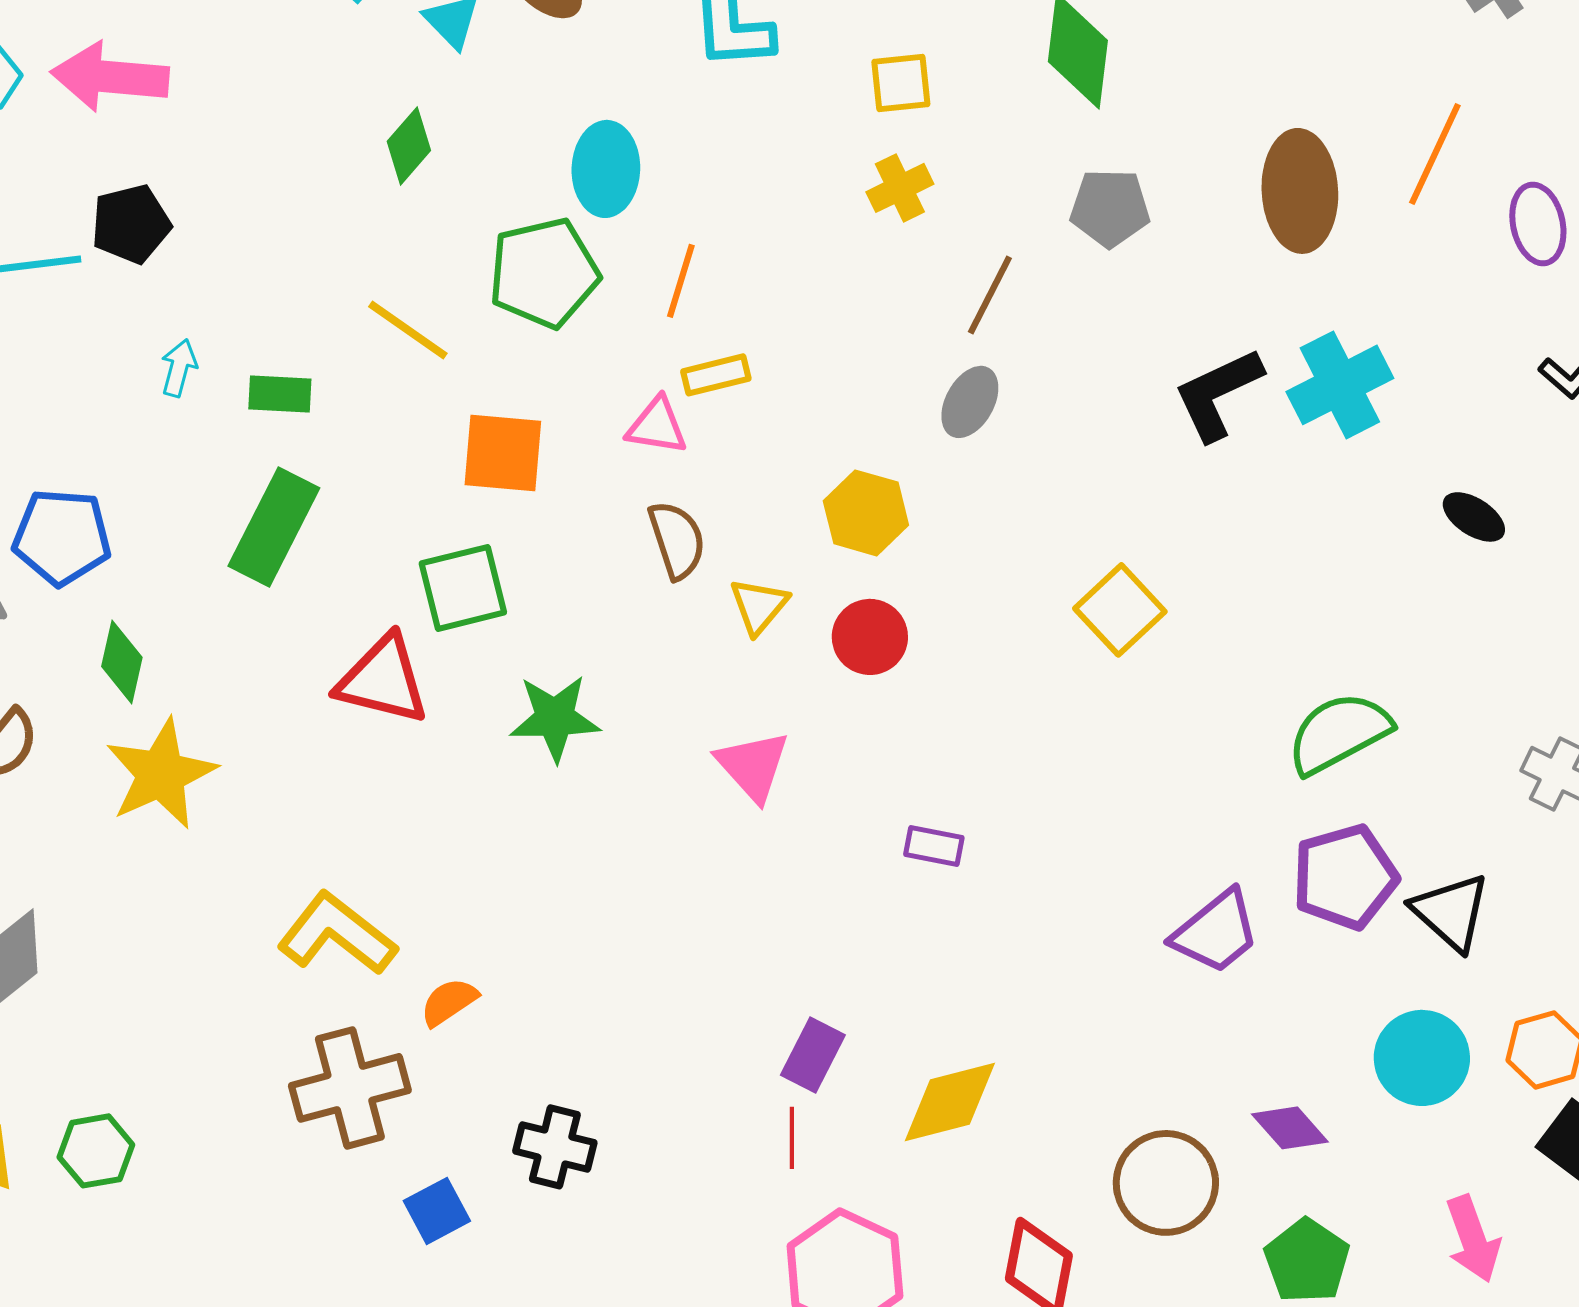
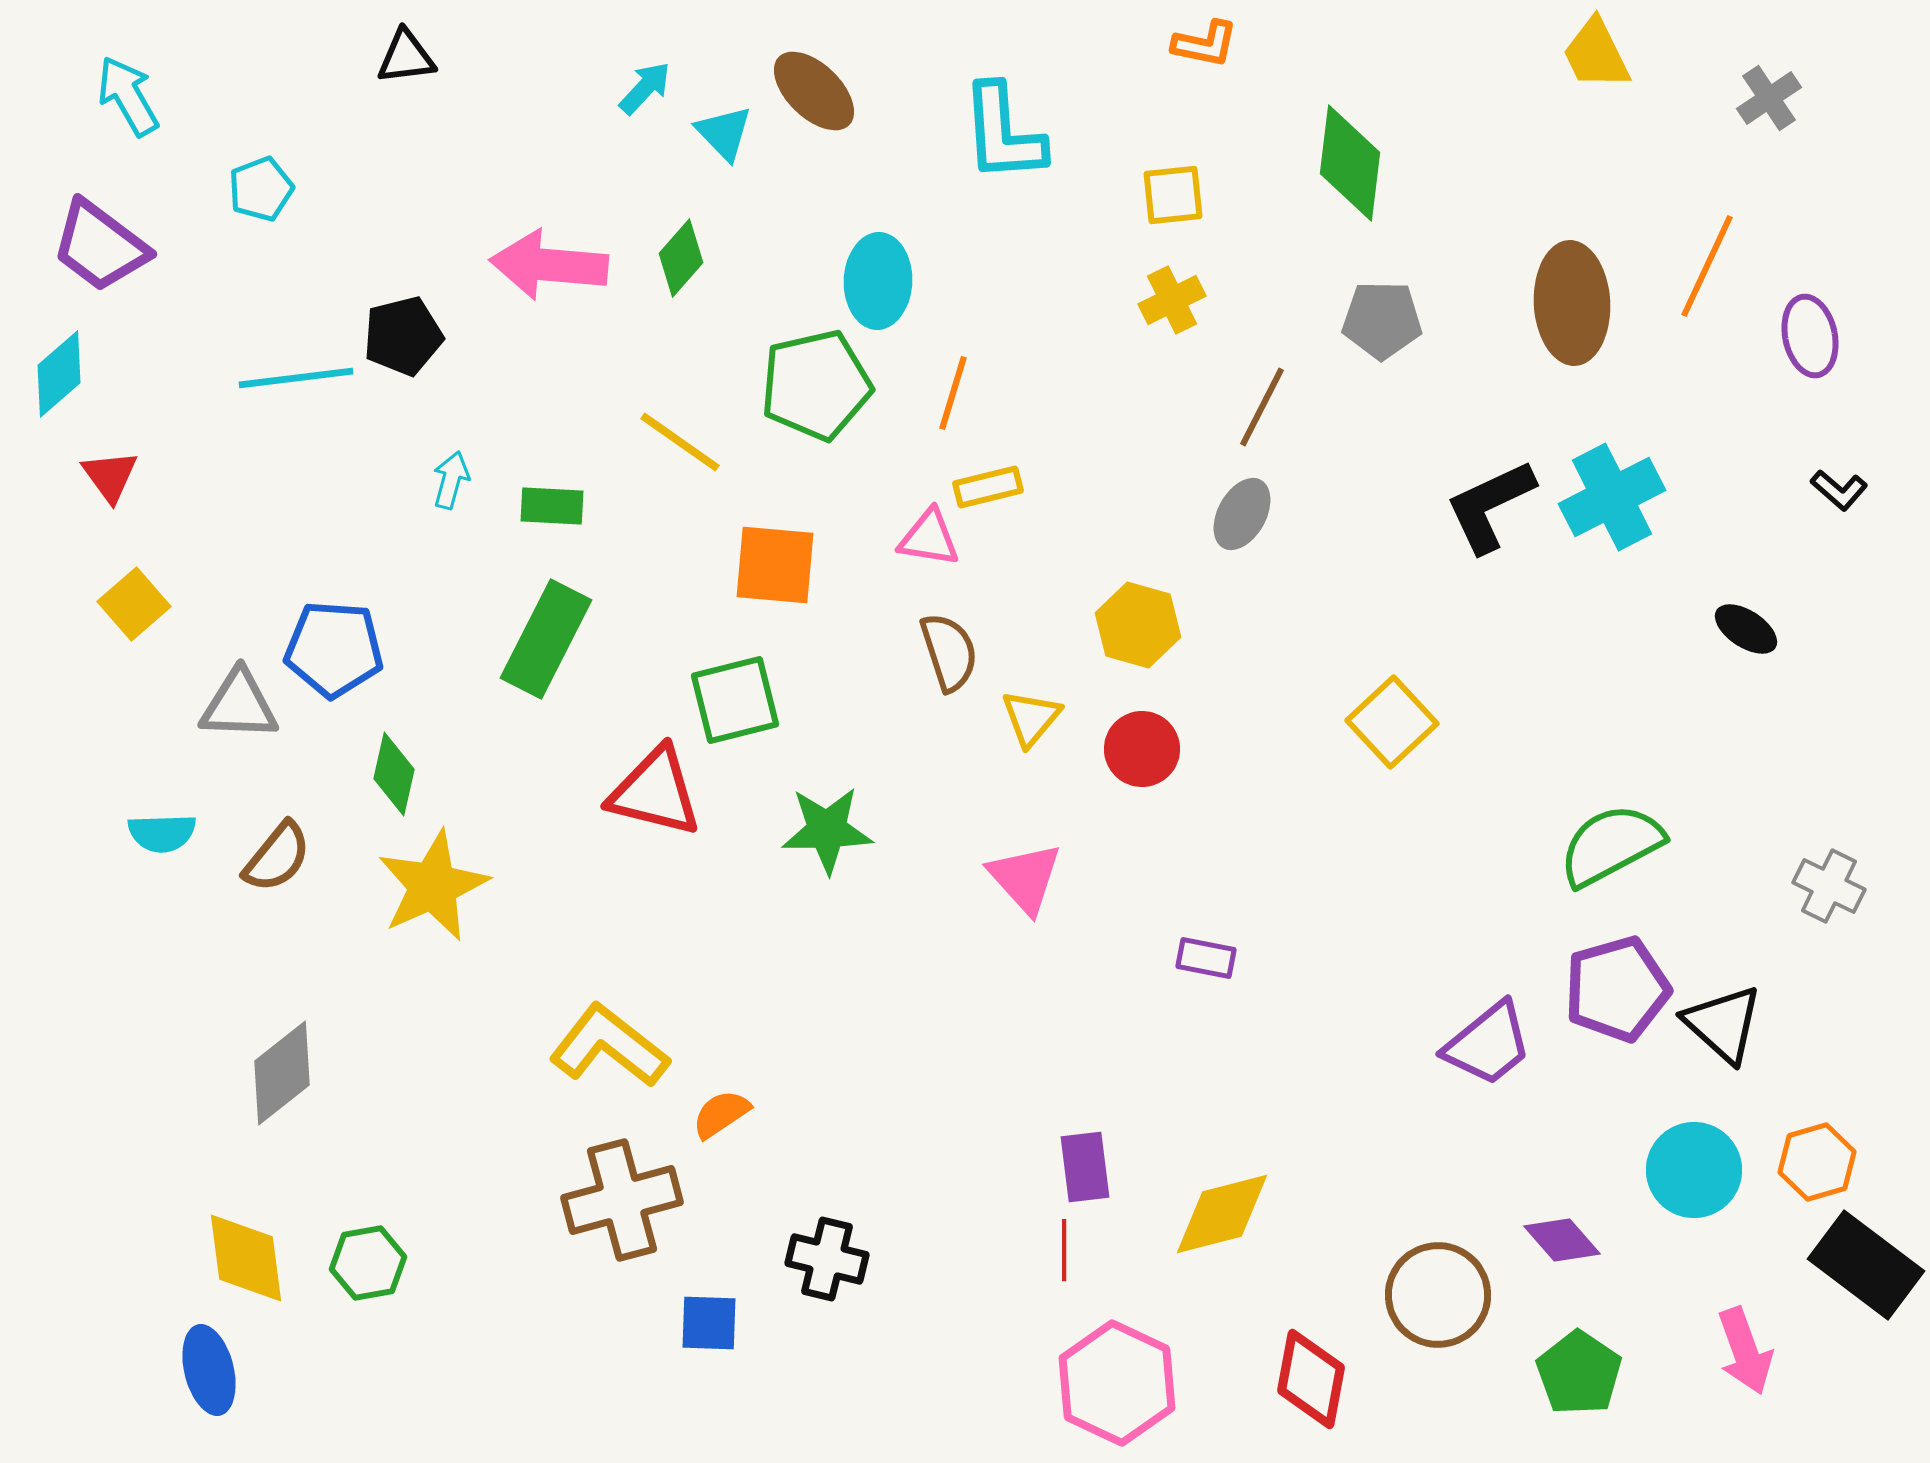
pink arrow: (110, 77) -> (549, 265), moved
purple rectangle: (813, 1055) -> (1085, 1167), turned -34
blue square: (437, 1211) -> (709, 1323), turned 30

